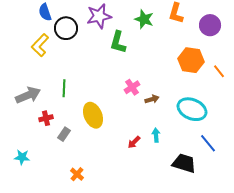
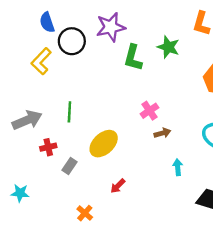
green star: (144, 19) -> (168, 47), moved
brown arrow: (152, 99) -> (162, 133), moved
yellow ellipse: (93, 115) -> (104, 144), turned 70
red arrow: (134, 142) -> (118, 186), moved

